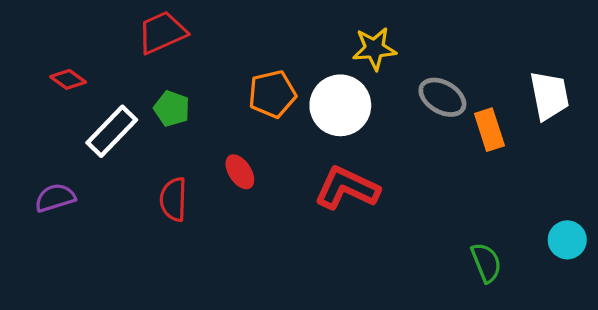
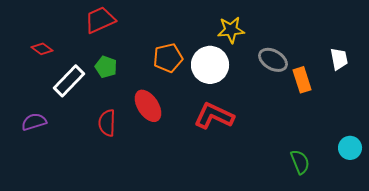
white trapezoid: (549, 96) -> (339, 59), size x0.7
red ellipse: (240, 172) -> (148, 106), size x1.5

